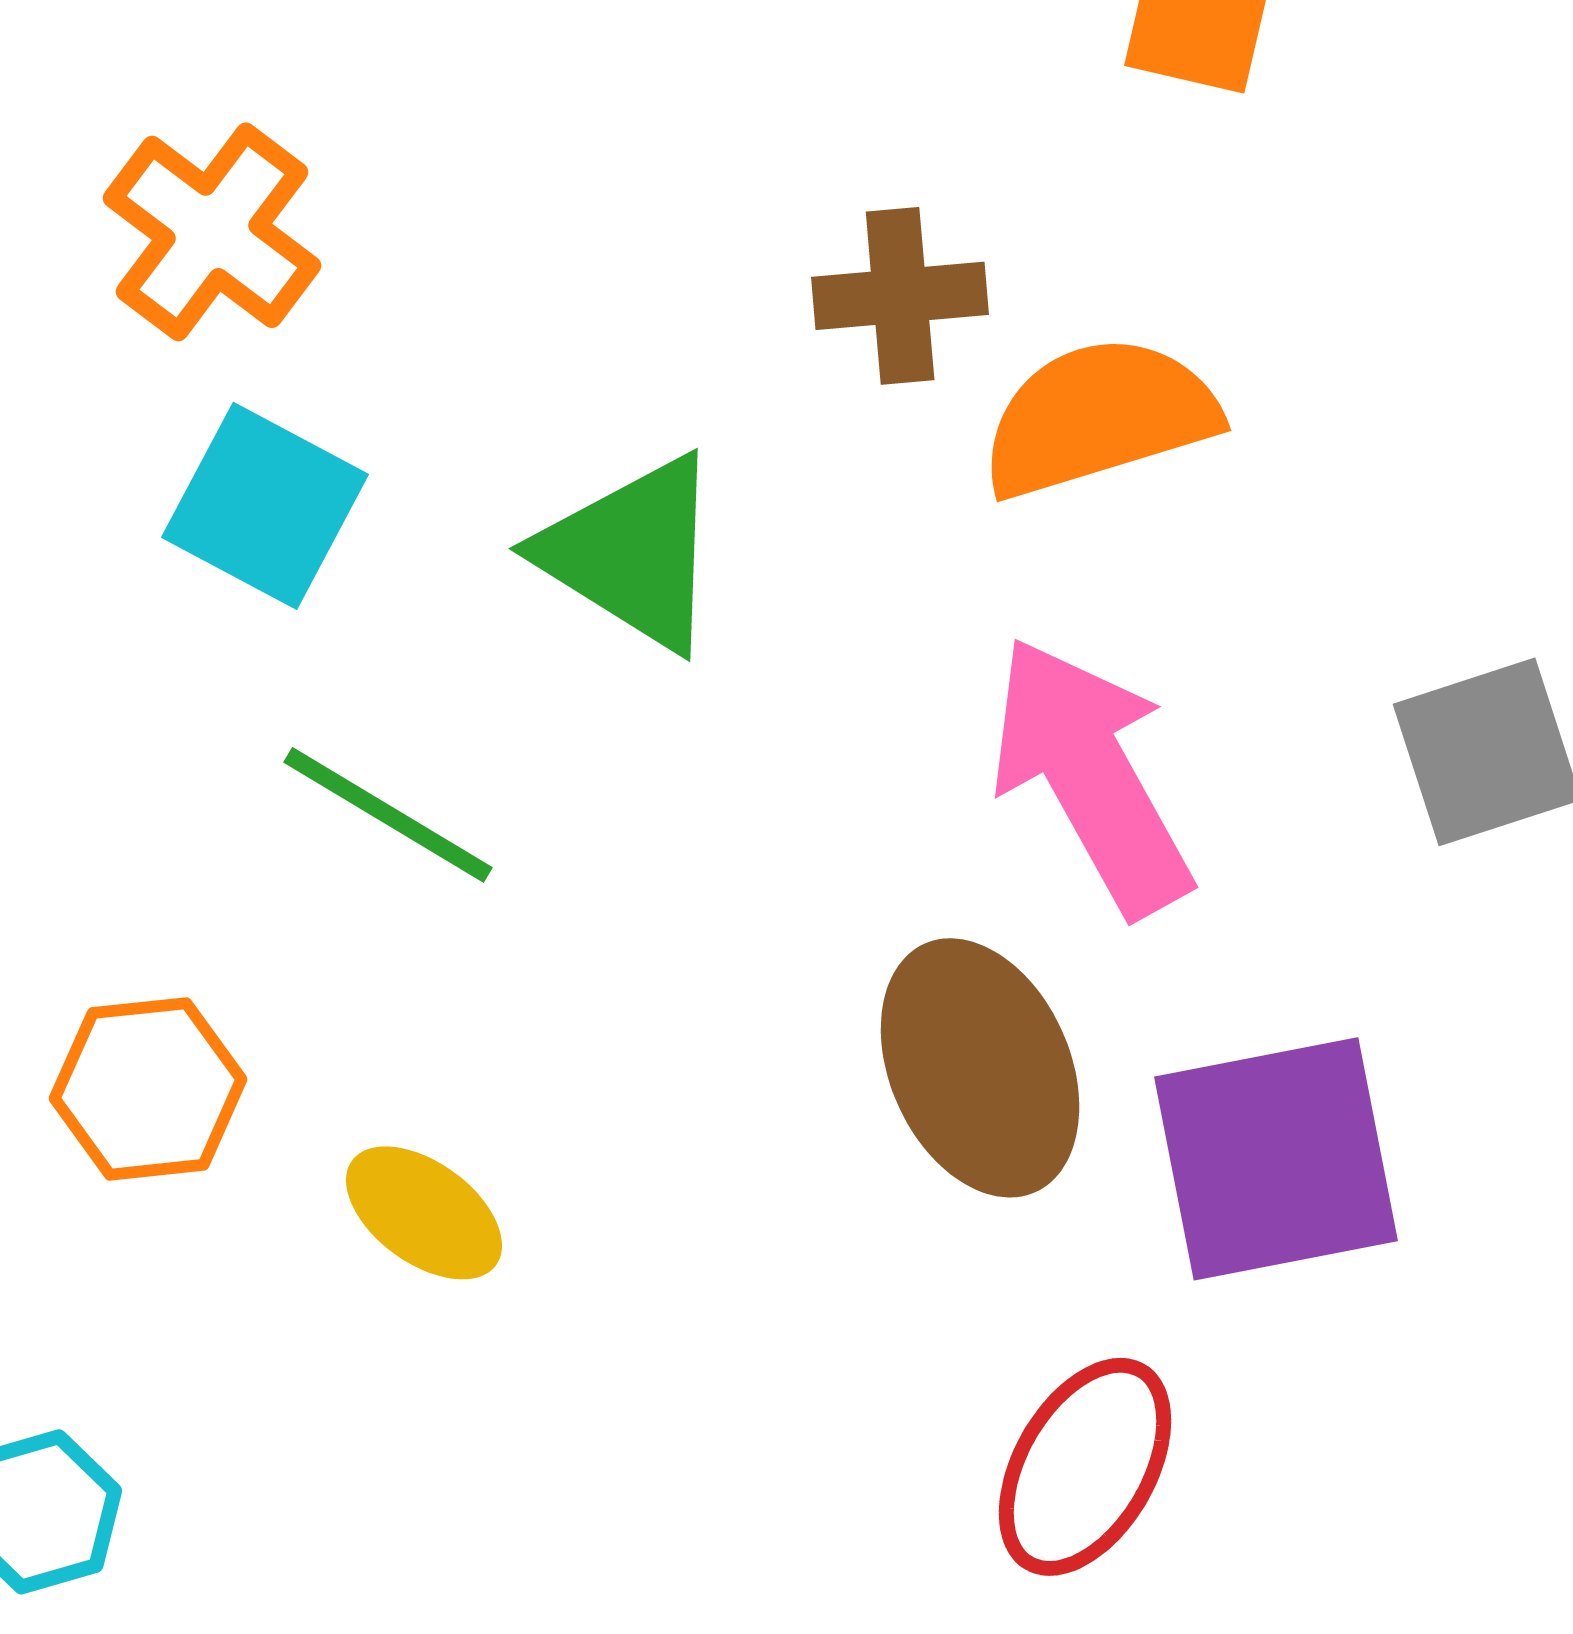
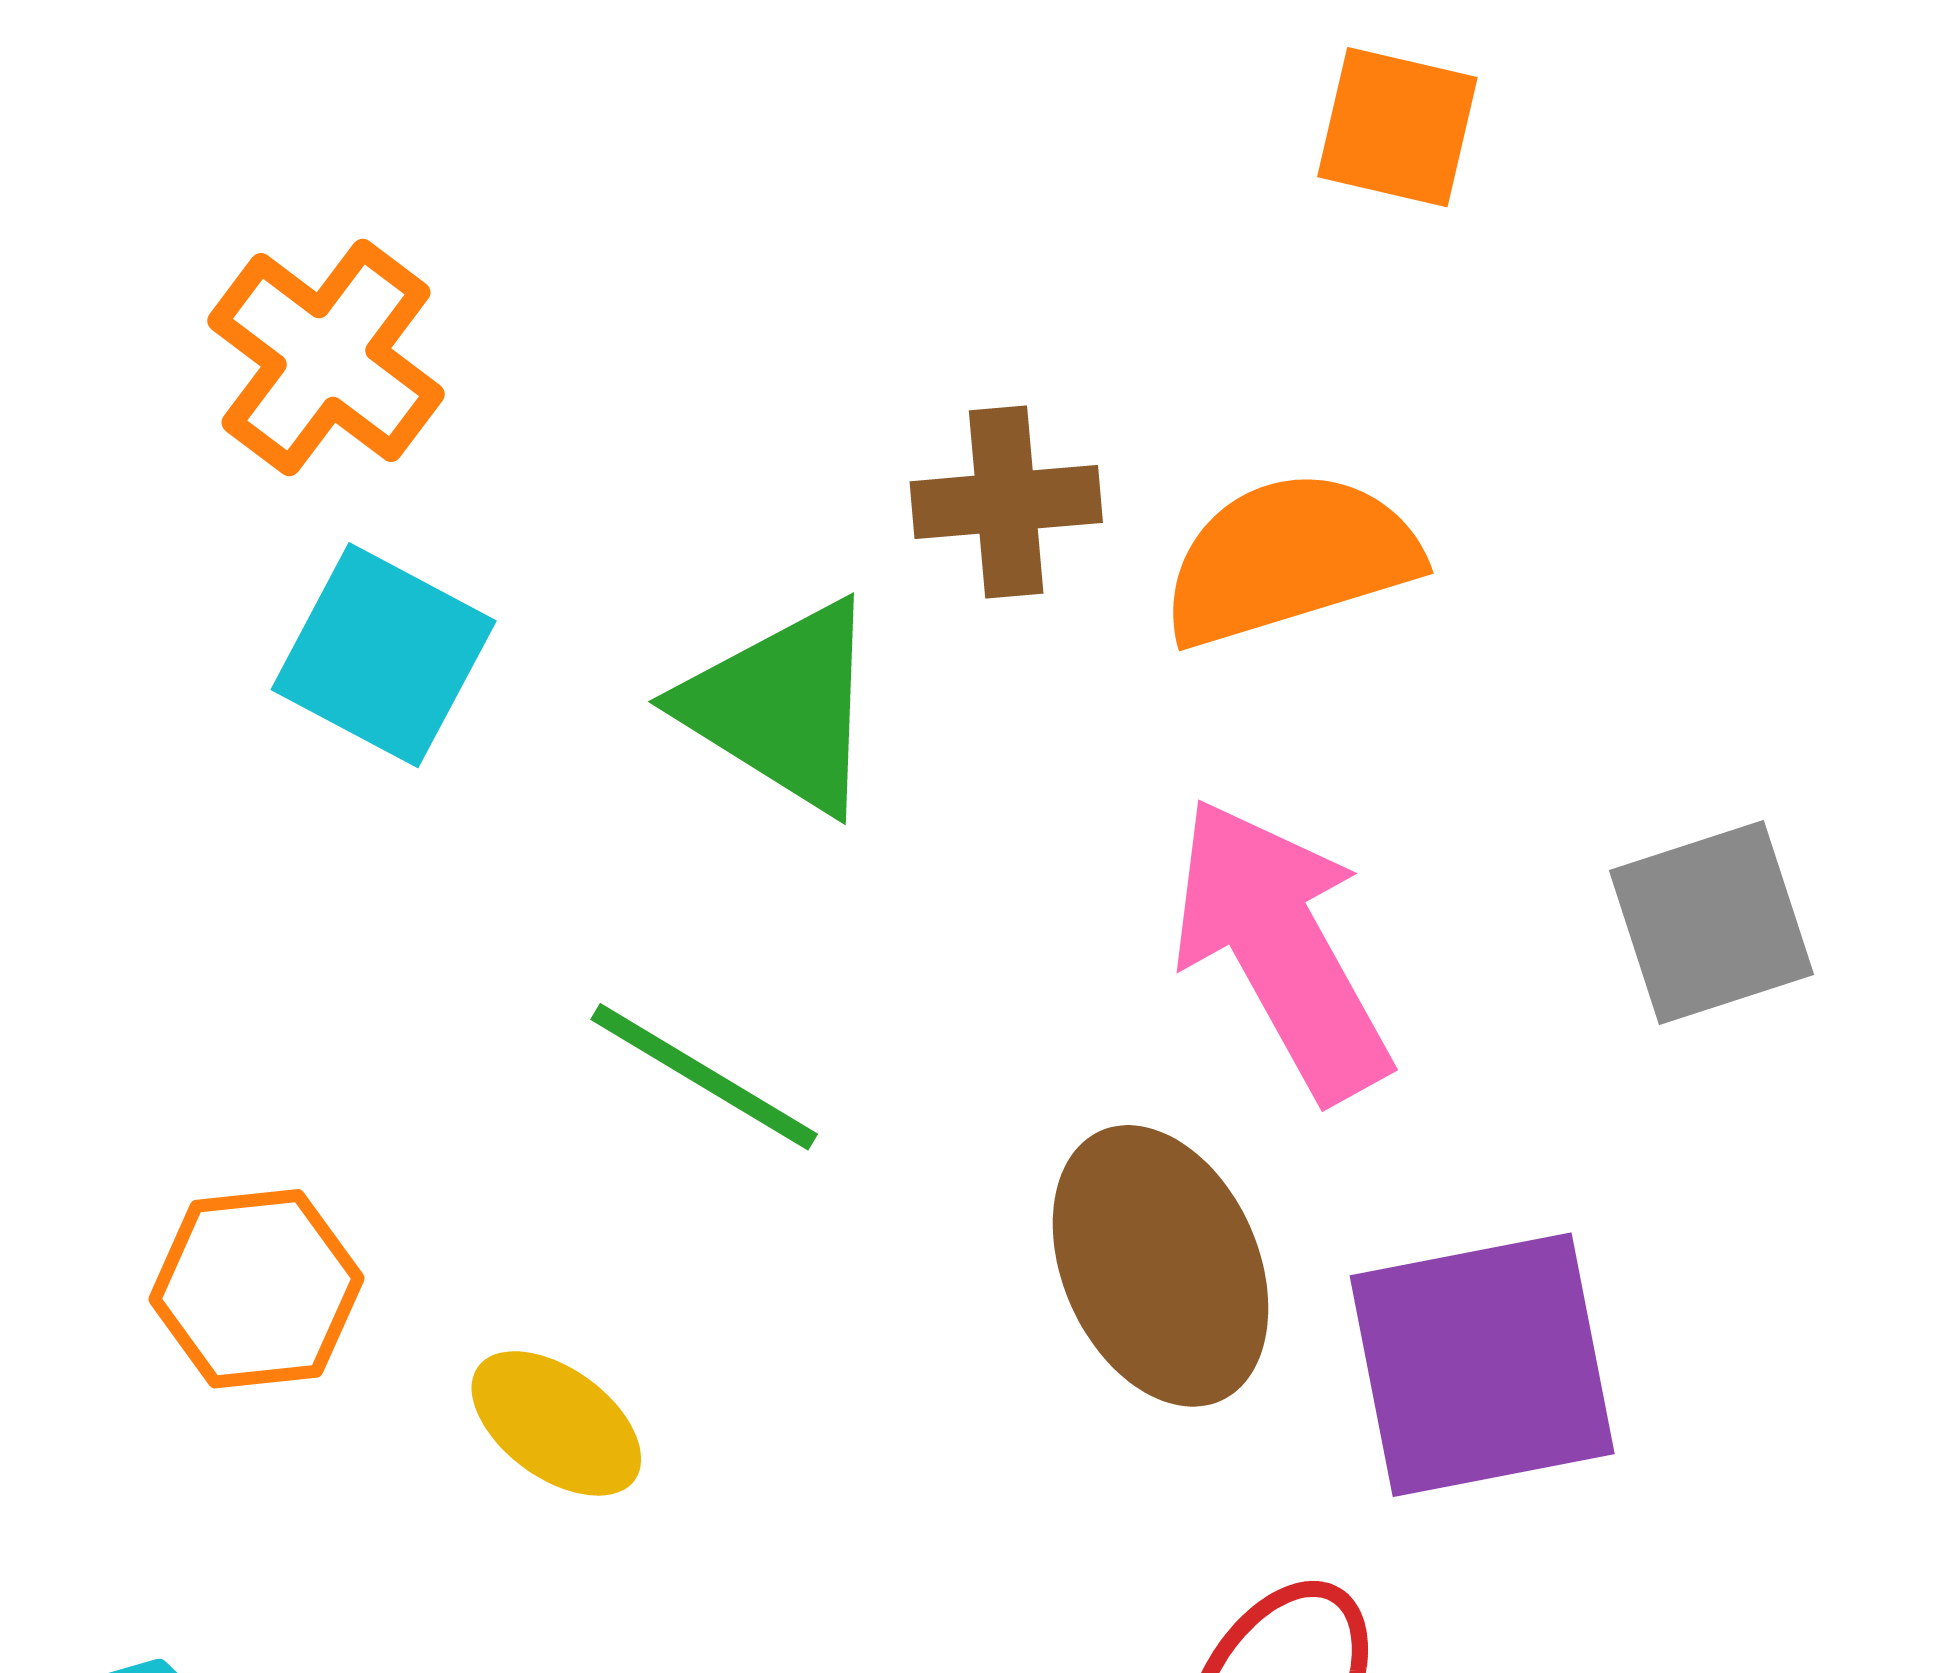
brown cross: (900, 296) -> (1006, 502), moved
green line: (388, 815) -> (704, 1077), moved

